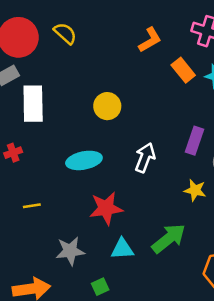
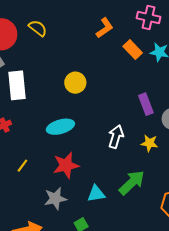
purple rectangle: (194, 141) -> (146, 104), turned -35
white arrow: (145, 158) -> (116, 137), moved
yellow line: (32, 206) -> (22, 166), turned -40
red star: (106, 208) -> (66, 165), moved

